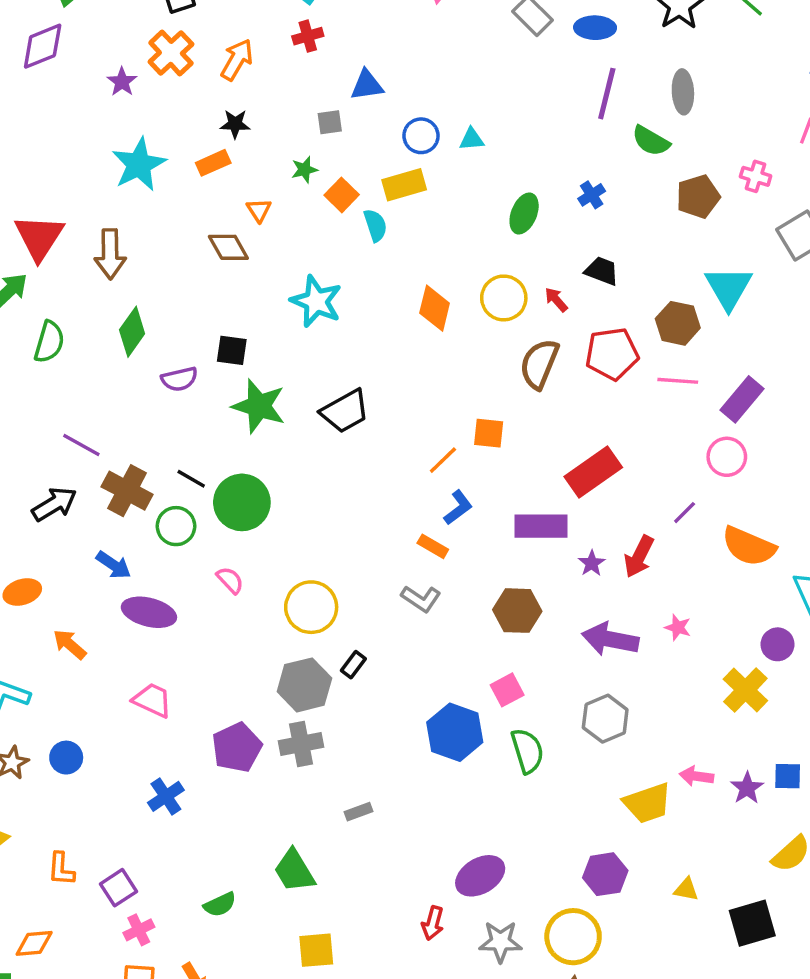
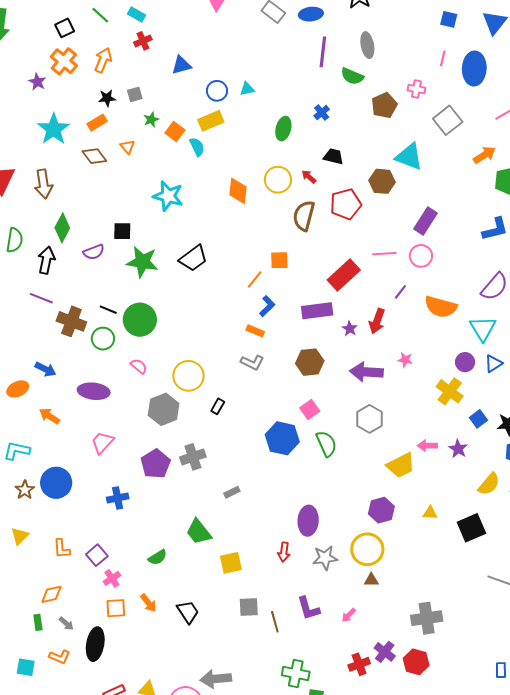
gray square: (330, 122) -> (135, 94), moved
brown diamond: (228, 247) -> (94, 156), moved
cyan triangle: (729, 288) -> (409, 157), turned -32
pink line: (678, 381) -> (384, 254), moved
black arrow: (54, 504) -> (46, 260), moved, turned -40
blue arrow: (113, 565) -> (45, 369), moved
gray hexagon: (304, 685) -> (164, 409), moved
pink trapezoid: (152, 700) -> (102, 443), turned -65
blue circle: (66, 758) -> (56, 483), size x1.6
blue square: (788, 776) -> (478, 419), moved, turned -30
blue cross: (166, 796) -> (118, 498), turned 30
purple ellipse: (480, 876) -> (308, 521), turned -48
yellow square: (316, 950) -> (231, 563), moved

